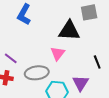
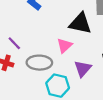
purple triangle: (80, 83) -> (83, 69), moved

